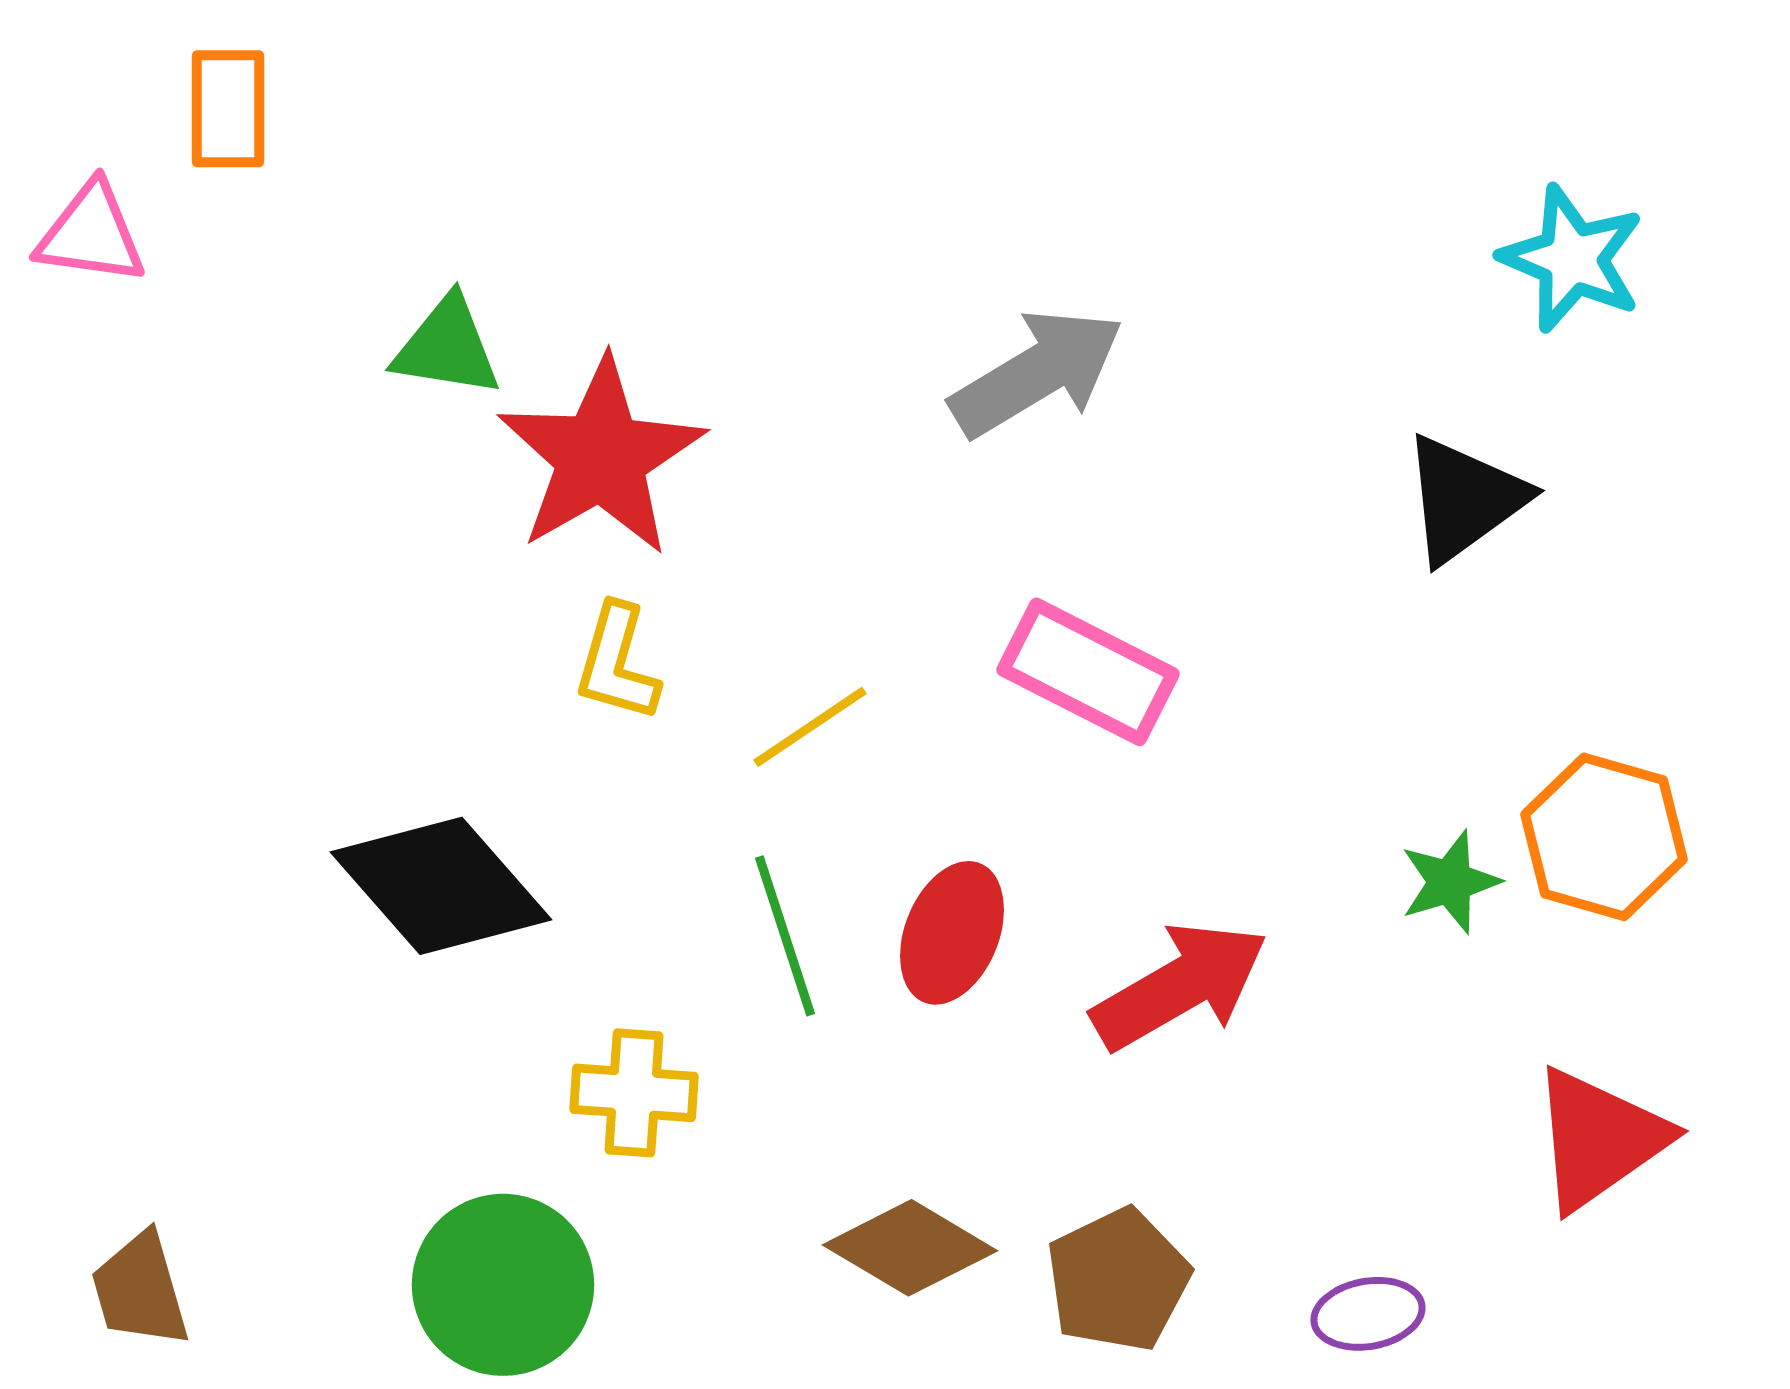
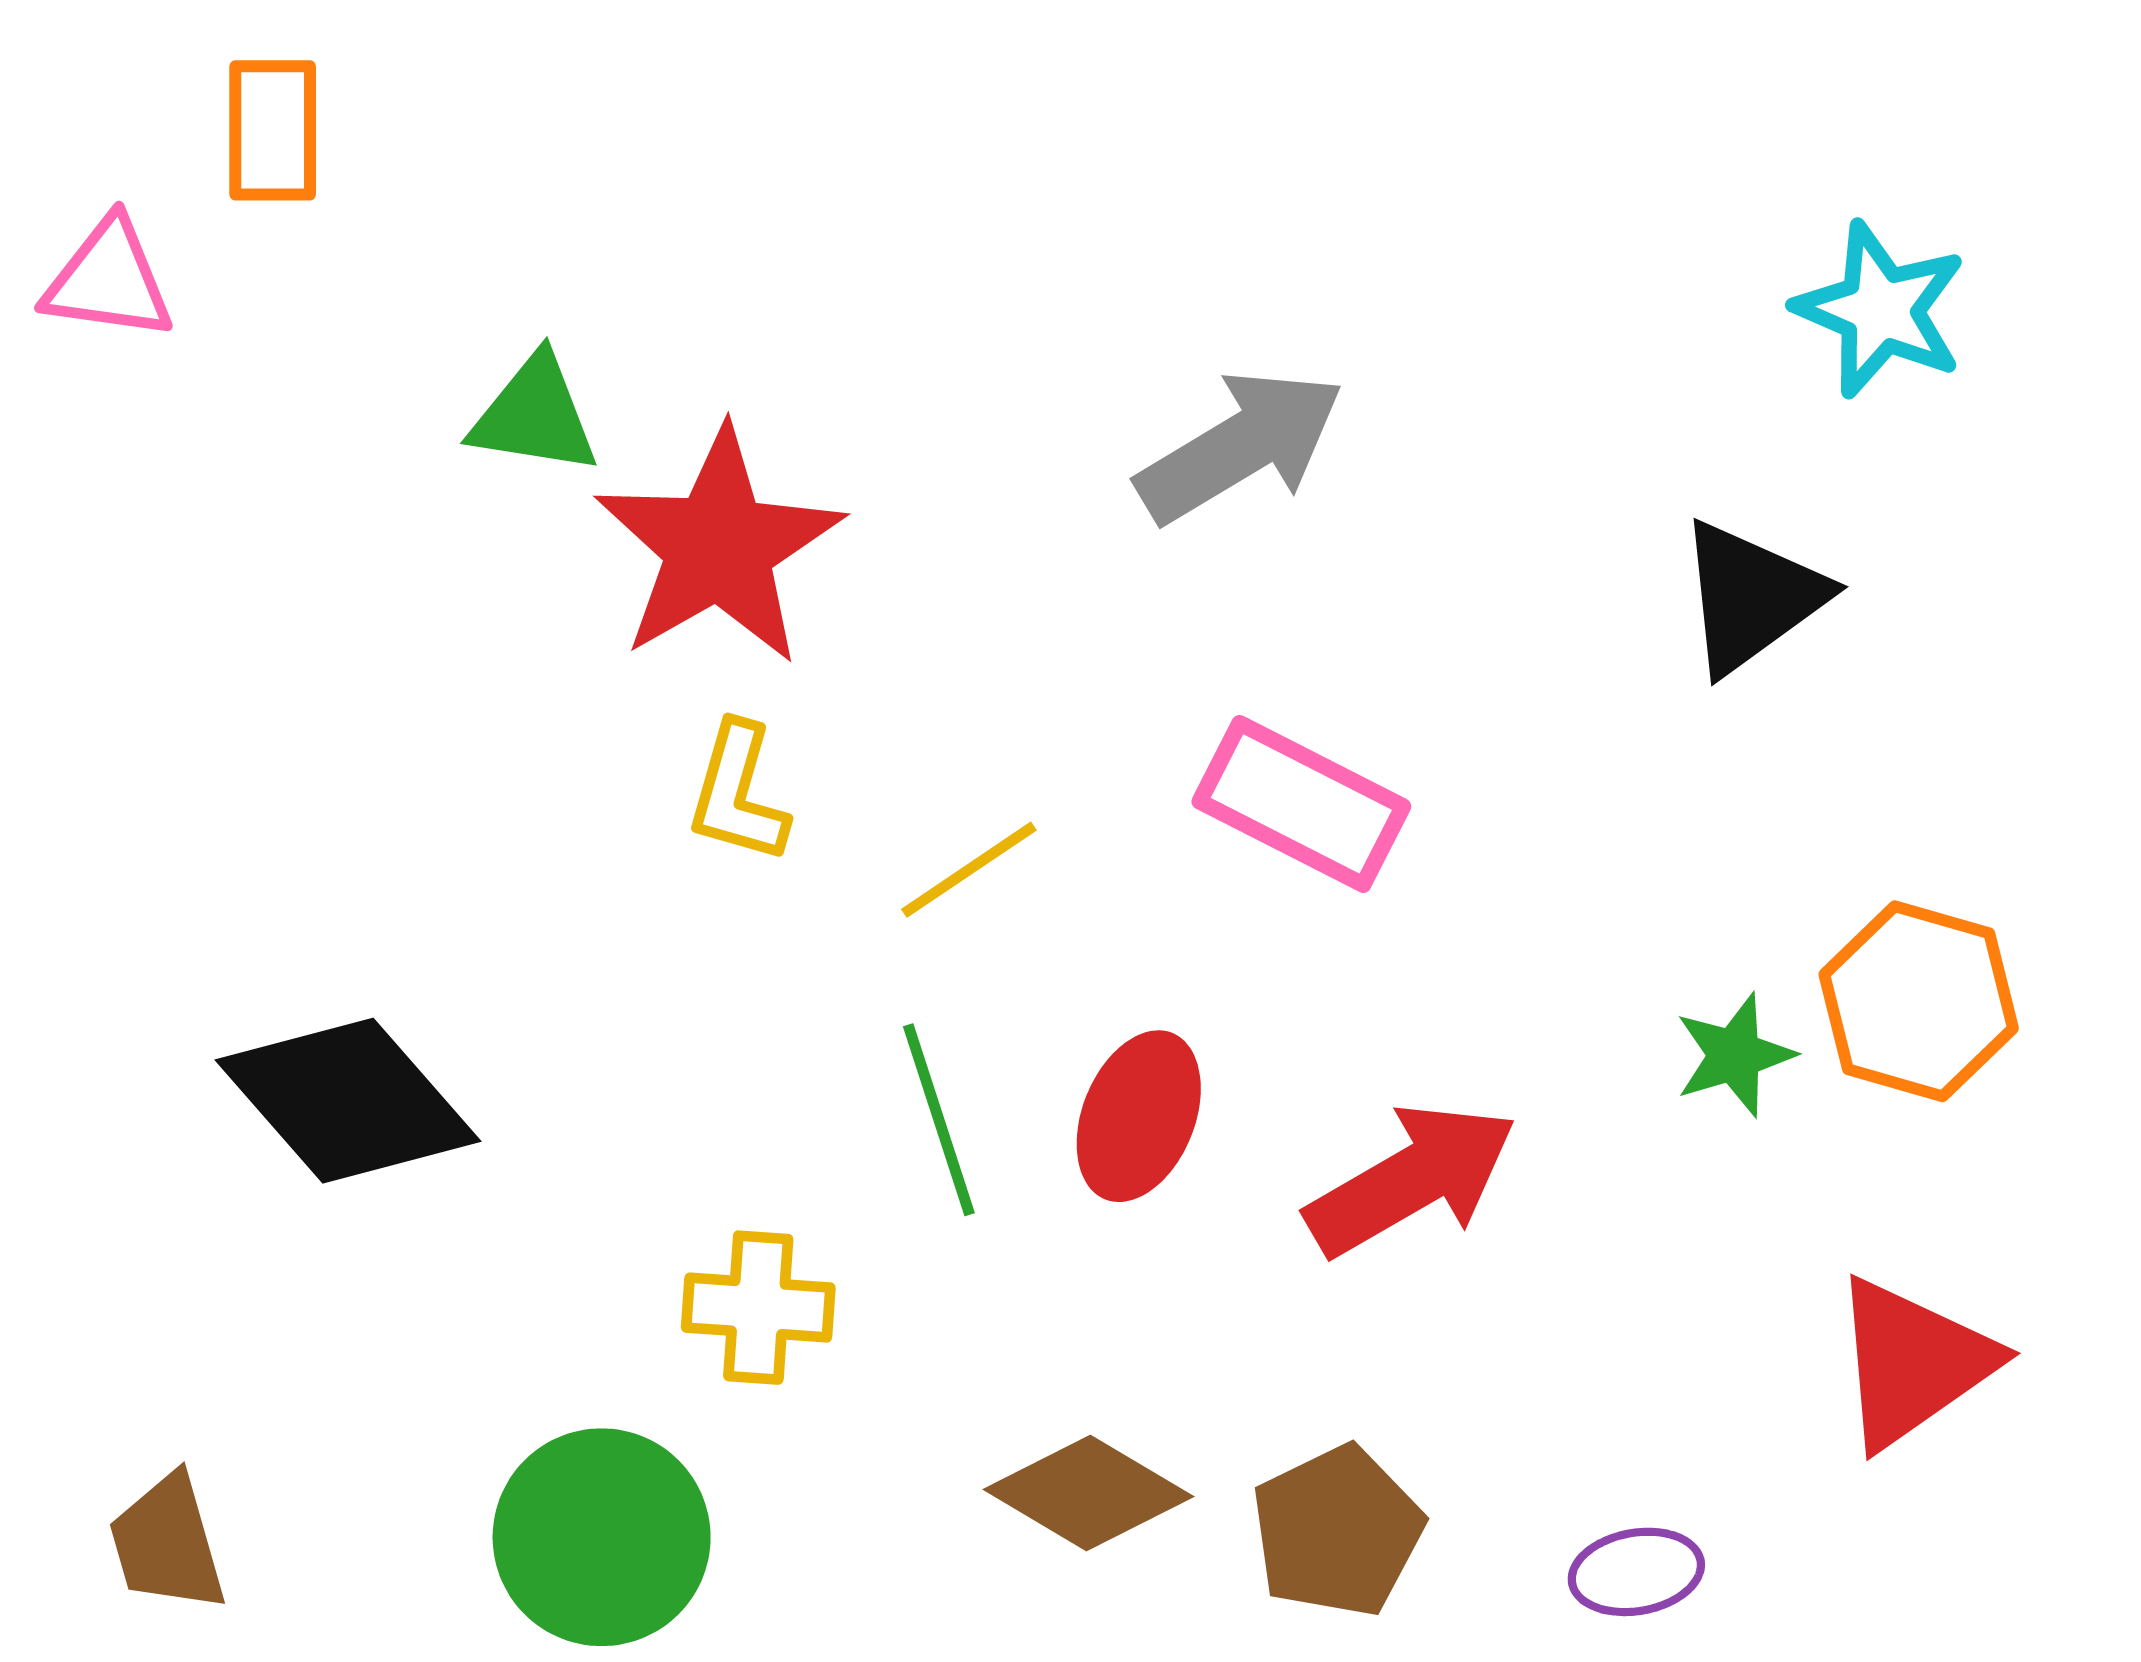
black diamond: (441, 886) -> (348, 1101), moved

